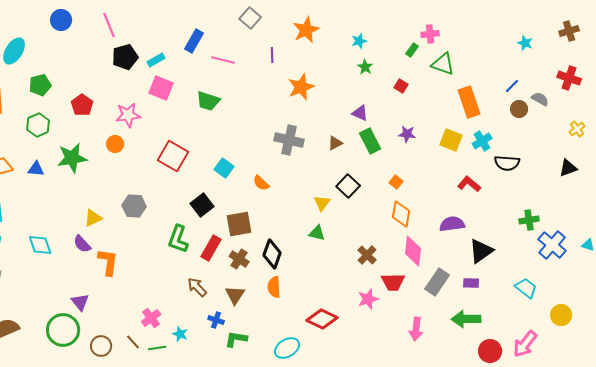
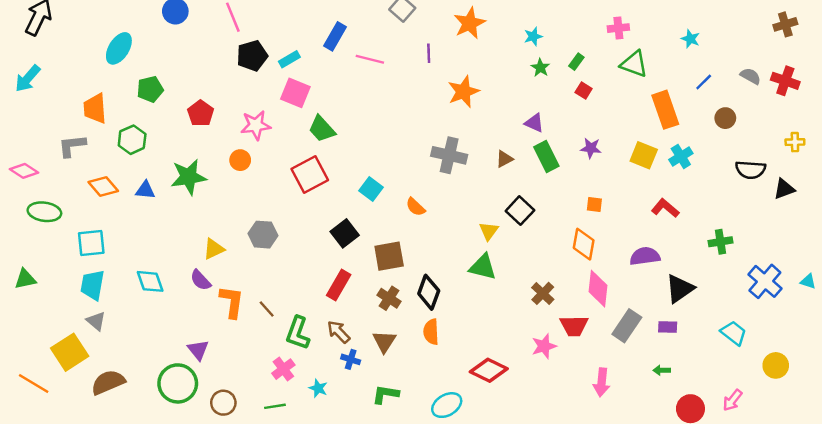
cyan star: (525, 43) -> (690, 39), moved
green rectangle: (412, 50) -> (576, 62), moved
blue line: (512, 86) -> (704, 82), moved
gray semicircle: (540, 99) -> (751, 76), moved
green trapezoid: (208, 101) -> (322, 129), moved, turned 30
green hexagon: (38, 125) -> (132, 140), moved
yellow cross: (577, 129) -> (795, 142), turned 35
red square: (173, 156) -> (310, 175), turned 32
black semicircle: (507, 163) -> (751, 170), moved
orange square: (396, 182) -> (594, 205), moved, turned -32
green cross: (529, 220) -> (720, 242), moved
green triangle: (317, 233) -> (483, 267), size x1.4
green L-shape: (178, 239) -> (298, 333), moved
red rectangle: (211, 248) -> (339, 285), moved
green arrow: (466, 319) -> (662, 370), size x0.5
blue cross: (216, 320) -> (351, 359), moved
brown line: (133, 342) -> (267, 309), moved
pink arrow: (525, 344) -> (732, 400), size x0.7
green line: (157, 348) -> (275, 406), moved

